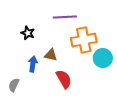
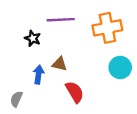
purple line: (65, 17) -> (61, 20), moved
orange cross: (84, 40) -> (107, 28), moved

